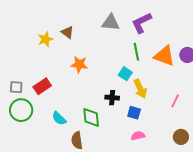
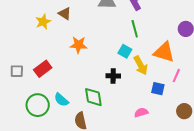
orange triangle: (164, 56) -> (164, 52), moved
green circle: (21, 110) -> (38, 105), moved
blue square: (134, 113) -> (158, 89), moved

